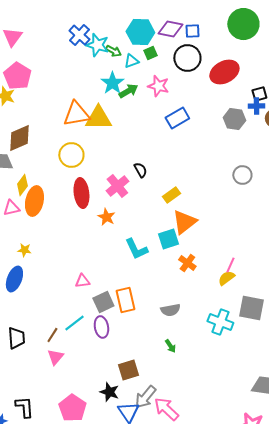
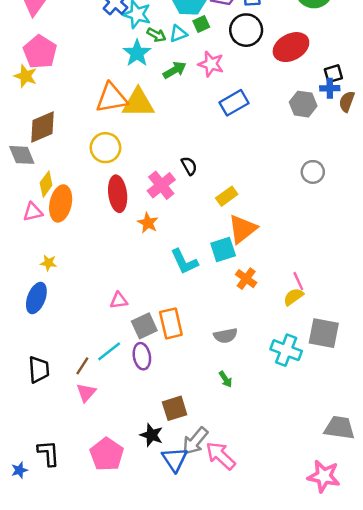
green arrow: (113, 51) -> (156, 35), moved
cyan star: (112, 83) -> (137, 53), moved
pink line: (230, 265) -> (298, 281), turned -49

